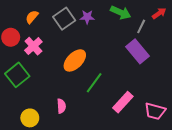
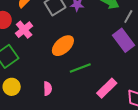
green line: (94, 83) -> (80, 68), turned 30
yellow circle: (30, 118) -> (12, 87), moved

